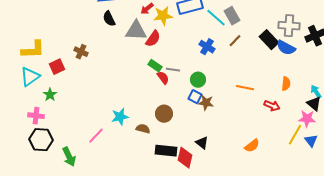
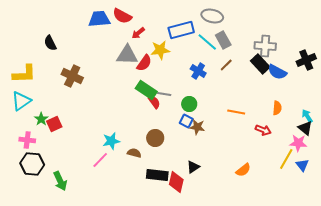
yellow star: (163, 16) -> (160, 50), moved
black semicircle: (109, 19) -> (50, 43), moved
gray cross: (289, 26) -> (265, 46), moved
brown cross: (81, 52) -> (72, 76), size x1.5
green rectangle: (155, 66) -> (146, 90), size x1.5
red square: (57, 67) -> (54, 124), moved
pink line: (96, 136) -> (100, 160), moved
black triangle: (202, 143) -> (193, 167), turned 48

